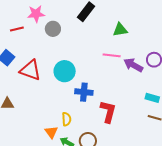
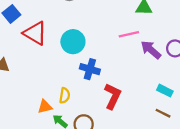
pink line: (112, 55) -> (129, 34), turned -30
orange triangle: (51, 132) -> (45, 107), turned 40

